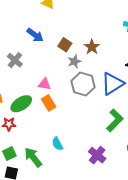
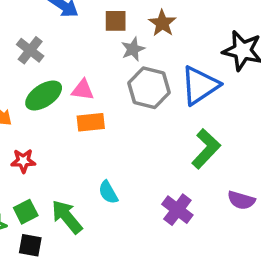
brown square: (65, 45) -> (116, 21), turned -32
orange rectangle: (49, 103) -> (91, 122), turned -63
green ellipse: (21, 104) -> (44, 95), moved

